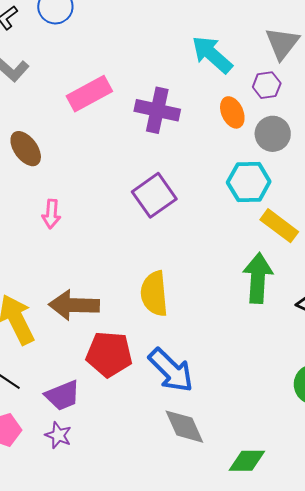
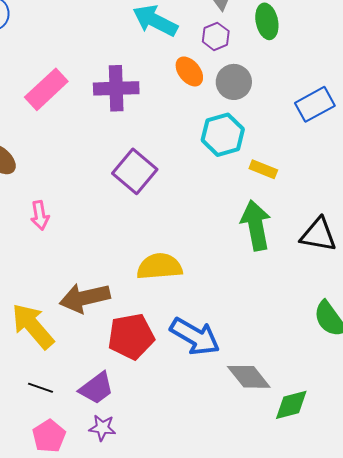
yellow rectangle: (279, 226) -> (263, 169), size x0.7
yellow semicircle: (154, 294) -> (159, 267), turned 105
gray diamond: (184, 427) -> (249, 377), moved

